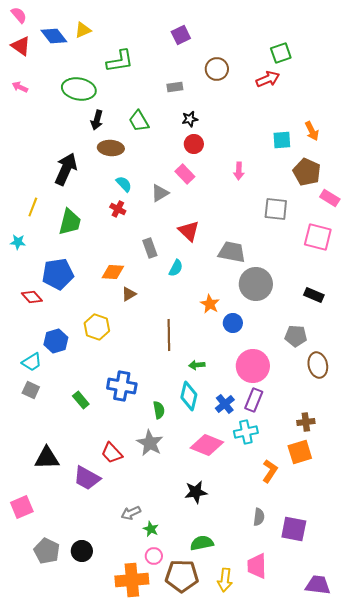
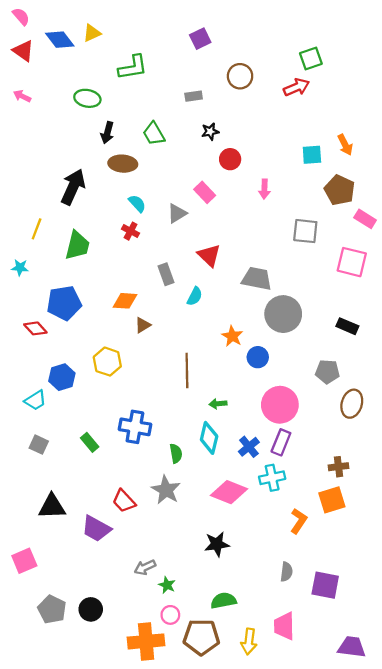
green ellipse: (79, 89) -> (87, 98), size x0.7
red circle: (194, 144) -> (230, 159), moved
brown ellipse: (318, 365) -> (352, 404), turned 30
gray square: (31, 390) -> (39, 445), moved

